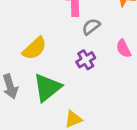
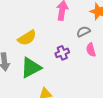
gray semicircle: (91, 27) -> (83, 32), moved

